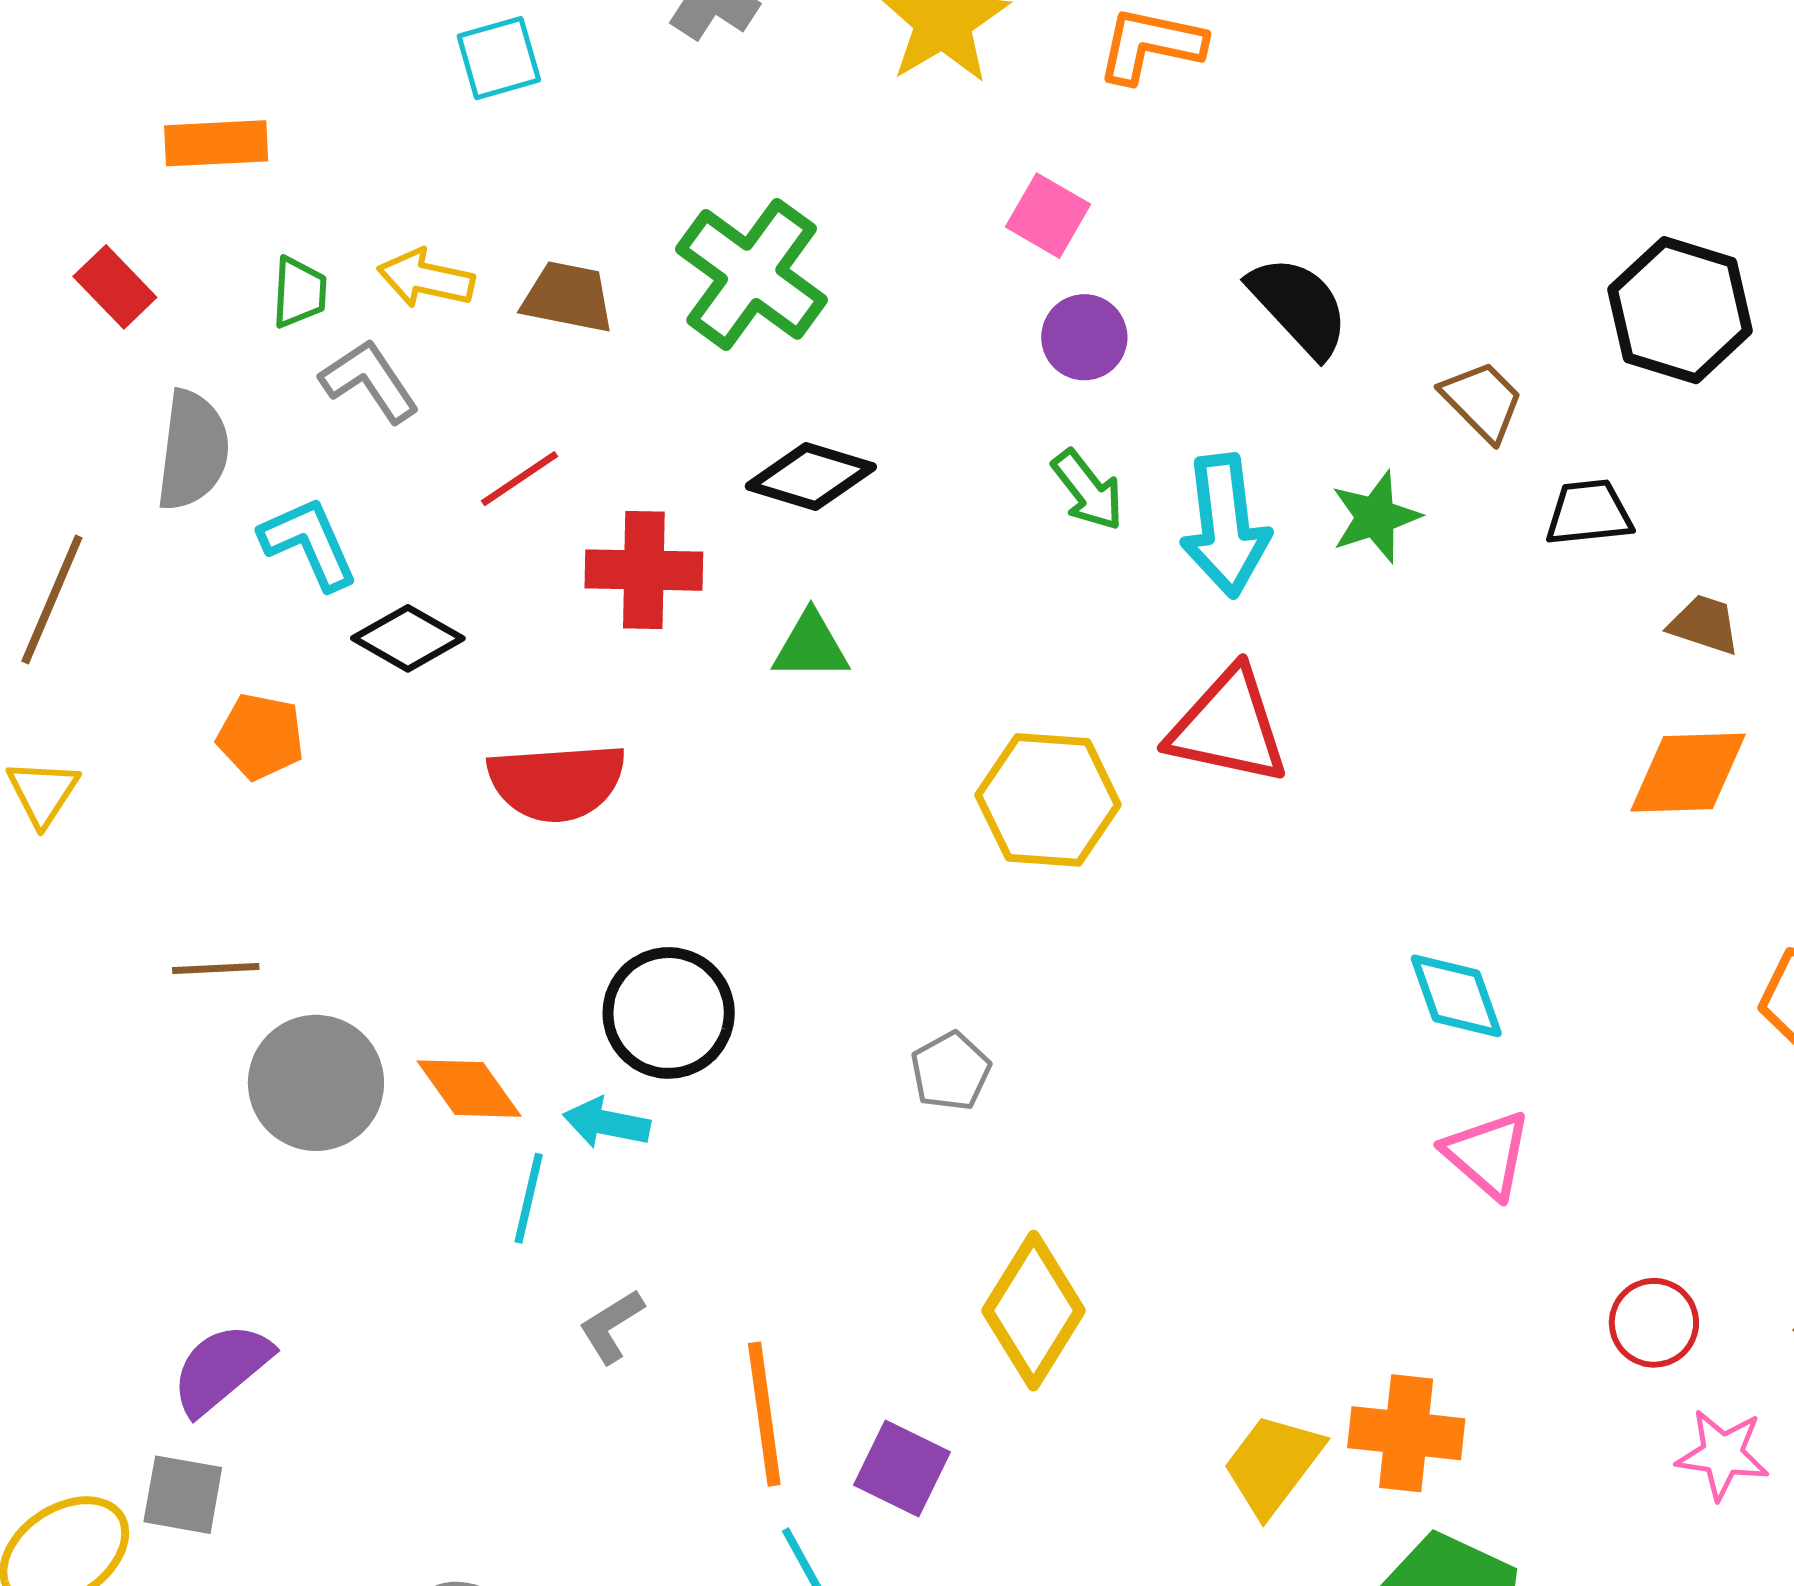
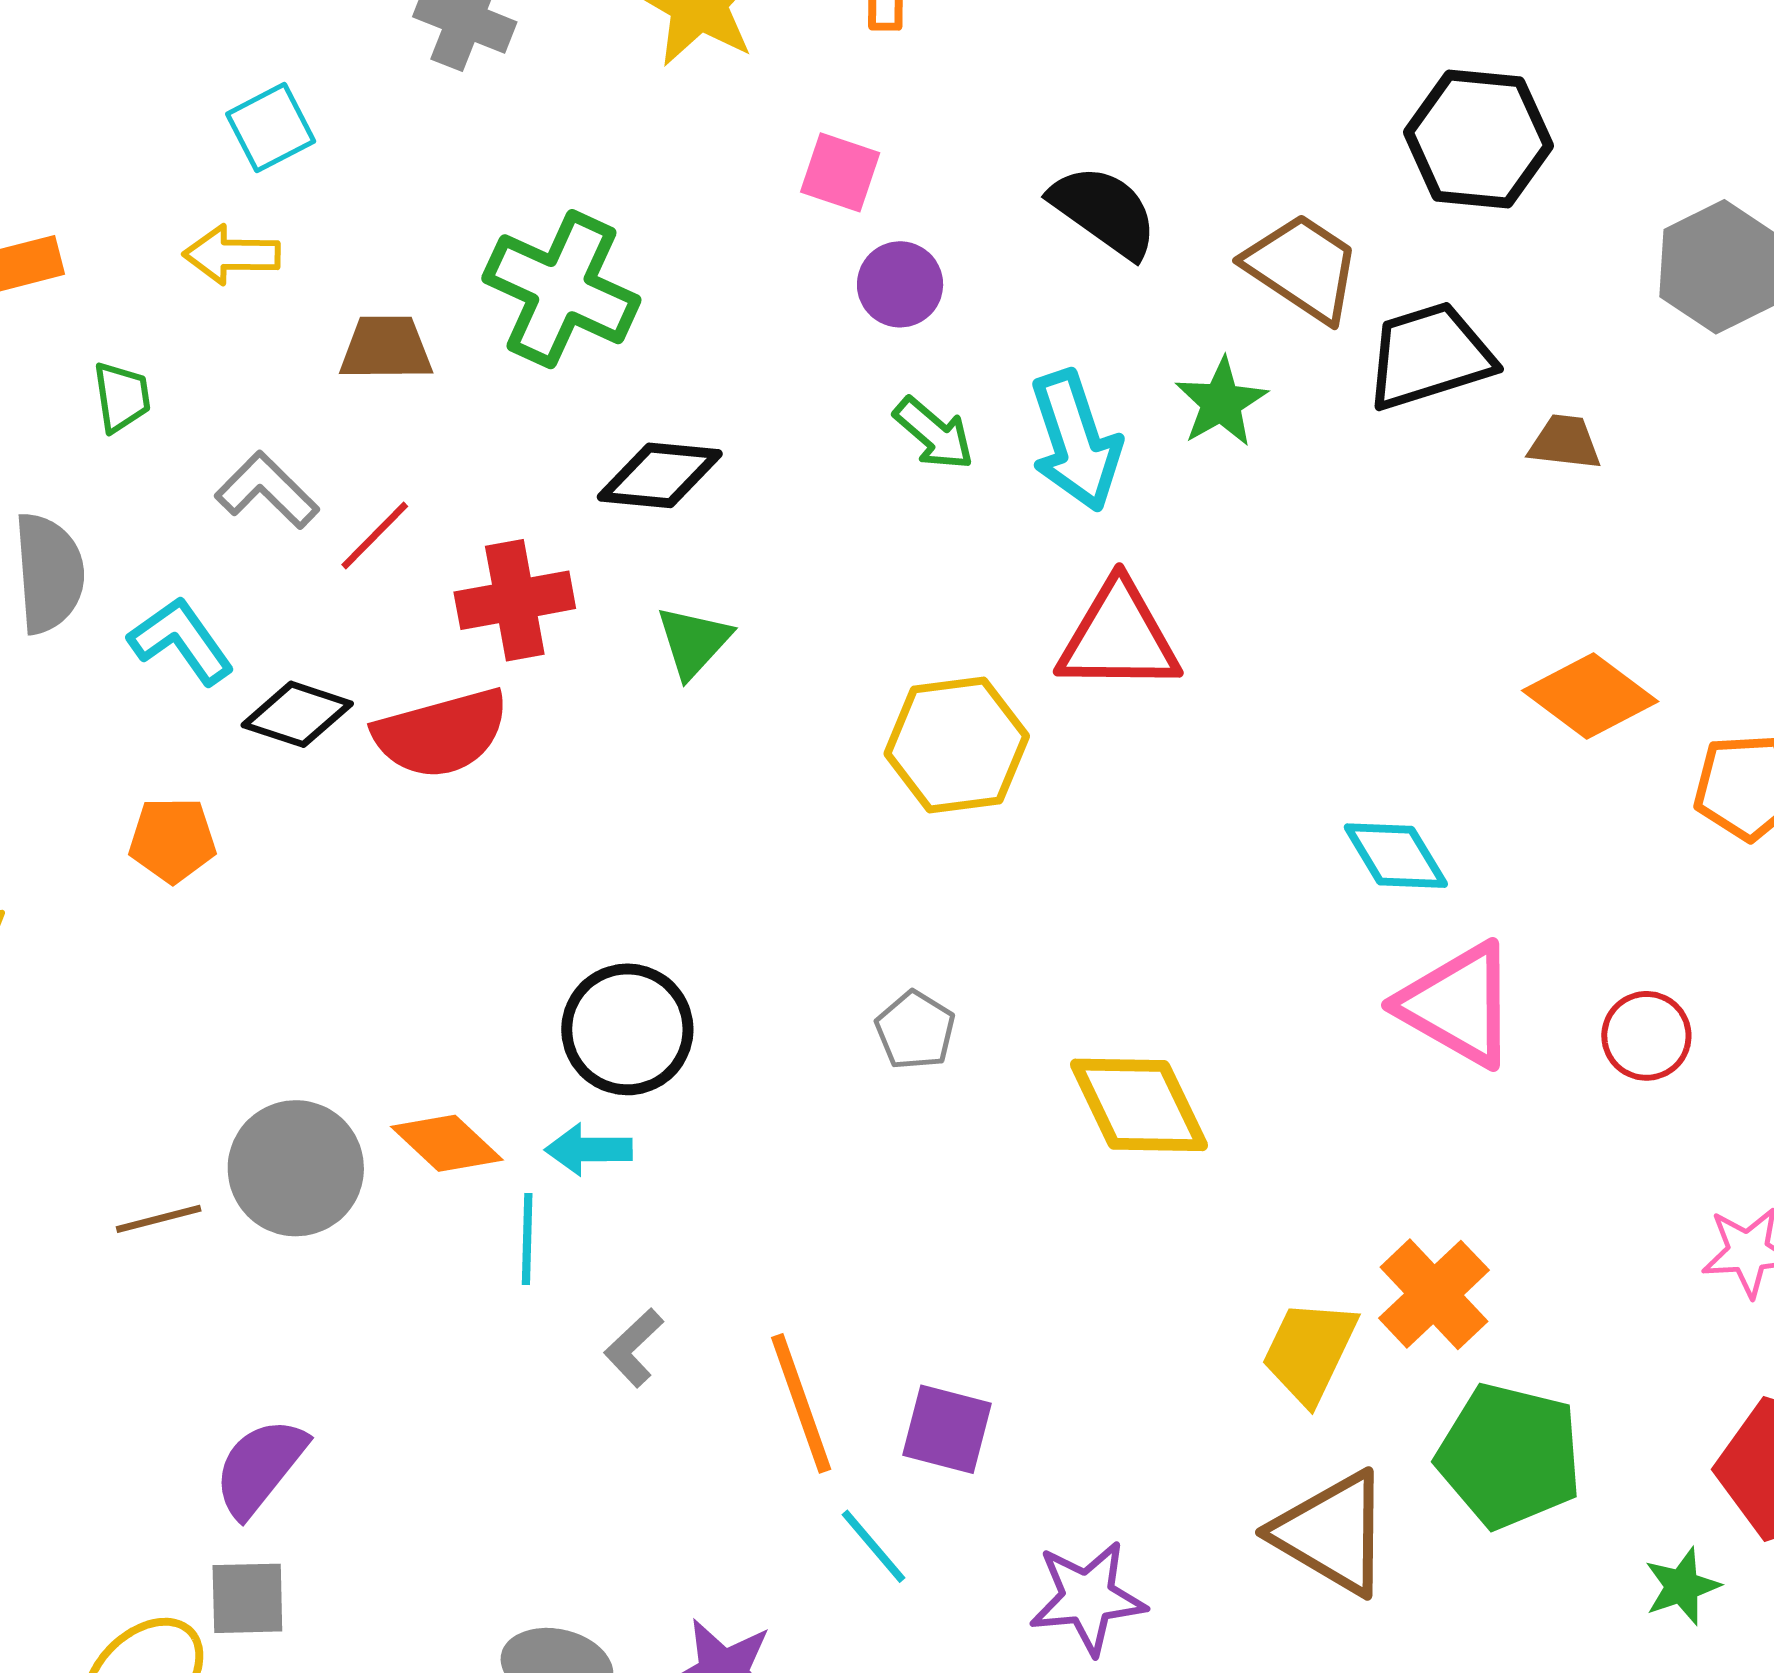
yellow arrow: (426, 278) -> (232, 255), moved
gray L-shape: (370, 381) -> (267, 490), moved
brown trapezoid: (1482, 401) -> (1303, 267), size x1.4
black trapezoid: (1589, 513) -> (1429, 356), size x1.5
green triangle: (811, 646) -> (694, 642), turned -36
orange diamond: (1688, 773) -> (1590, 696), moved, turned 50
red semicircle: (557, 782) -> (441, 733), moved
brown line: (216, 969) -> (159, 1219), moved
pink triangle: (1487, 1154) -> (1458, 1005), size x1.4
yellow diamond: (1034, 1311) -> (1139, 1105), moved, turned -46
red circle: (1654, 1323) -> (1646, 1036), moved
orange cross: (1406, 1433) -> (1434, 1294), turned -38

